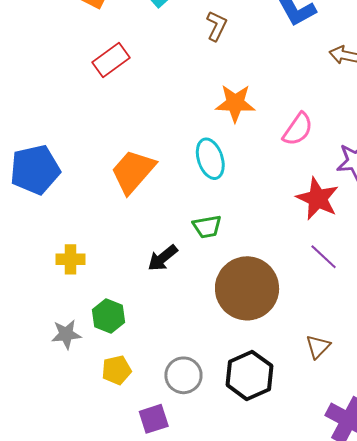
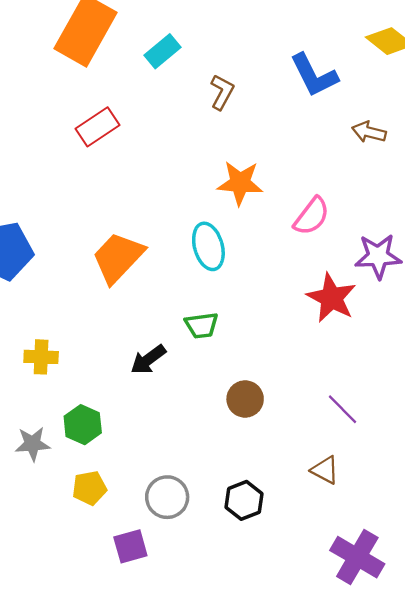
purple line: (324, 257) -> (342, 409), moved
brown circle: (247, 288) -> (245, 399), size x0.5
brown triangle: (318, 347) -> (325, 470), turned -48
black hexagon: (249, 375) -> (244, 500), size x0.7

